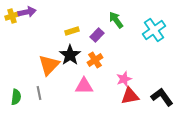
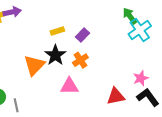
green arrow: (116, 20) -> (130, 16), moved
pink star: (124, 79) -> (141, 78), moved
gray line: (39, 93) -> (16, 105), moved

